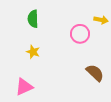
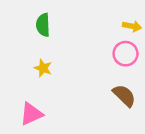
pink circle: (80, 34) -> (126, 54), moved

